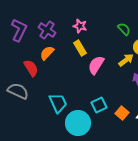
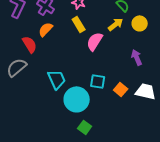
yellow arrow: (126, 60) -> (116, 24), moved
gray semicircle: (18, 91) -> (17, 67), turned -65
cyan square: (99, 105) -> (98, 81), turned 35

